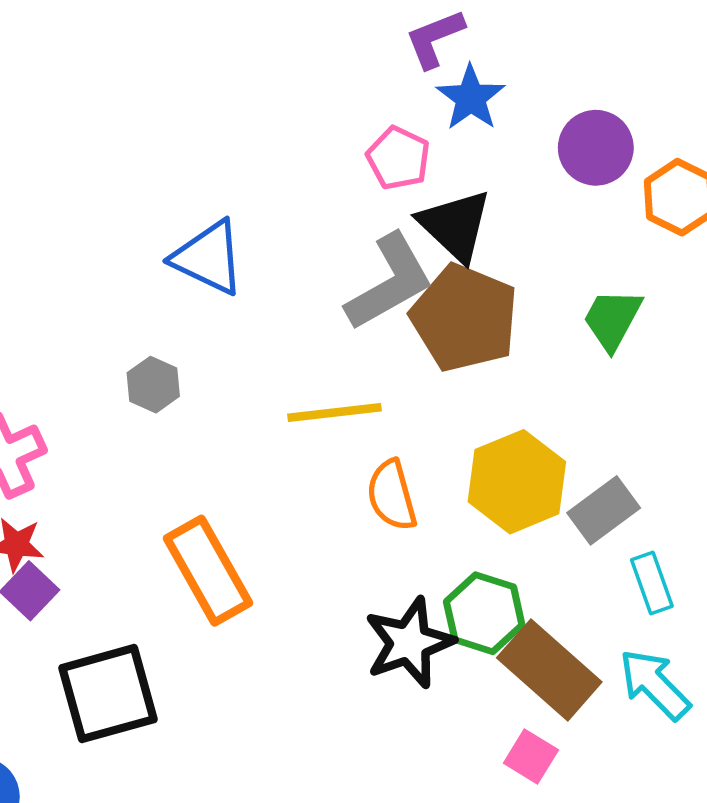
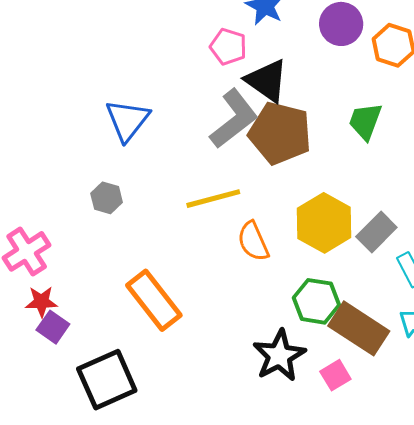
blue triangle: (208, 258) -> (127, 120), turned 51
black star: (409, 643) -> (279, 356), moved
pink square: (531, 756) -> (335, 375), moved, turned 36

